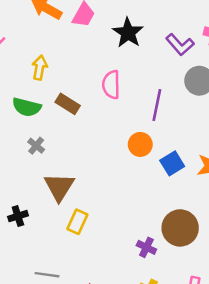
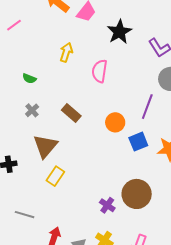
yellow arrow: (40, 68) -> (66, 52), moved
brown rectangle: (68, 104) -> (71, 113), moved
purple line: (157, 105) -> (147, 107), moved
green semicircle: (27, 107) -> (29, 78), size x0.6

